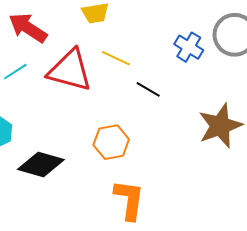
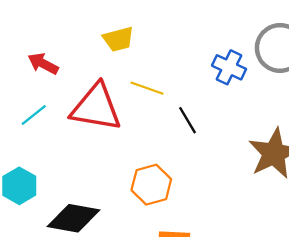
red arrow: (28, 28) -> (43, 64), size x0.7
black line: (148, 89) -> (187, 120), turned 35

